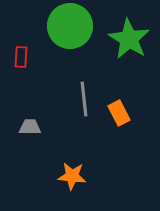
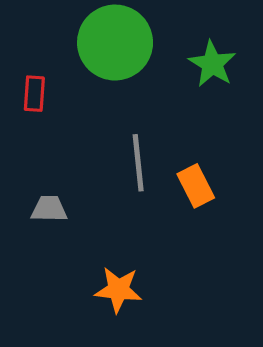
green star: (129, 39) -> (212, 64), size x0.7

